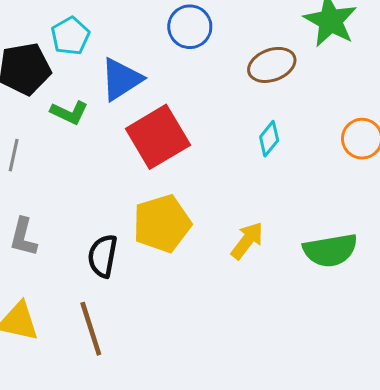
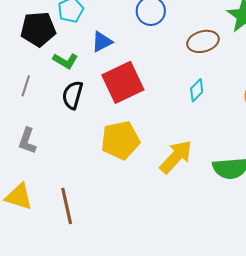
blue triangle: (121, 79) -> (102, 42), size x0.7
yellow arrow: (247, 241) -> (176, 157), size x1.4
black semicircle: (103, 256) -> (73, 95), moved

